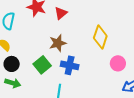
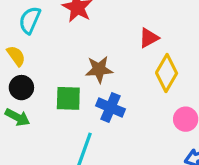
red triangle: (61, 13) -> (149, 38), moved
green square: (42, 65) -> (68, 98), turned 30

